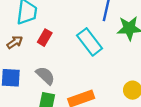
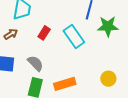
red rectangle: (45, 38) -> (44, 33), moved

